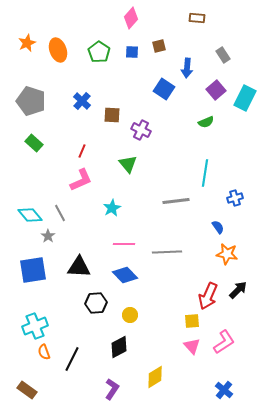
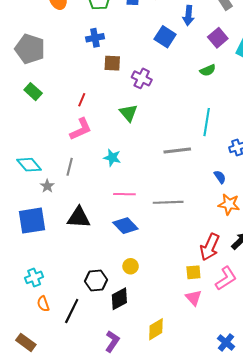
blue cross: (82, 101) -> (95, 38), moved, turned 36
cyan star: (112, 208) -> (112, 158), turned -30
gray line: (60, 213) -> (70, 167), moved, turned 42
black hexagon: (96, 303) -> (96, 280), moved
cyan cross: (35, 326) -> (34, 277), size x0.7
pink L-shape: (224, 342) -> (226, 278), moved

